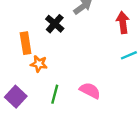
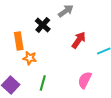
red arrow: (123, 22) -> (79, 40), moved, turned 42
pink semicircle: (90, 91) -> (85, 80), moved, turned -90

